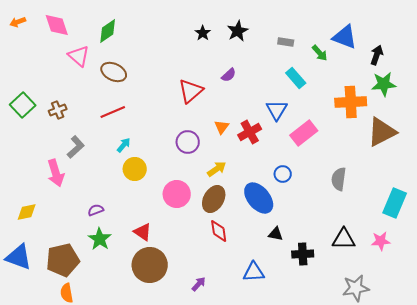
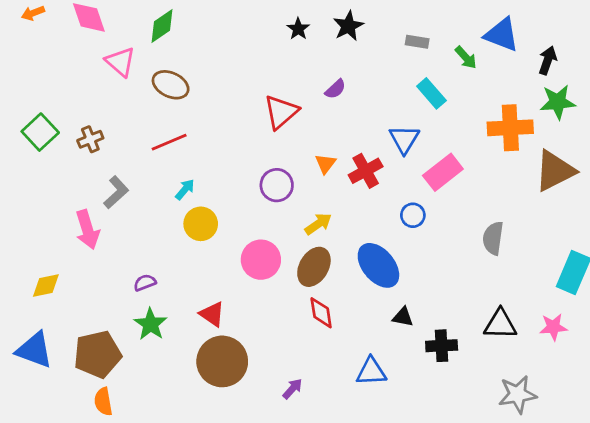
blue circle: (283, 174) -> (413, 215), moved

